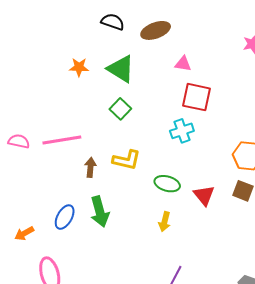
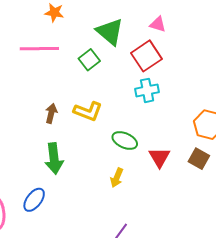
green triangle: (121, 69) -> (110, 32), moved
red square: (197, 97) -> (147, 56), moved, turned 36
pink line: (62, 140) -> (39, 49), moved
blue ellipse: (65, 217) -> (34, 200), moved

